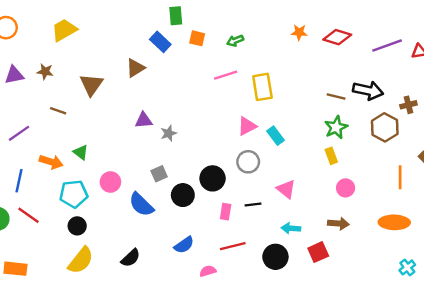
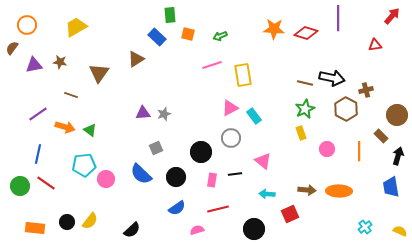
orange star: (299, 32) -> (274, 29), size x1.5
purple line: (387, 45) -> (338, 18), moved, turned -70
purple triangle: (144, 120) -> (143, 113), moved
orange arrow: (51, 162) -> (65, 127), moved
pink circle: (110, 182) -> (106, 179), moved
pink circle: (346, 188) -> (327, 149), moved
black circle: (183, 195) -> (176, 177), moved
orange ellipse: (394, 222) -> (339, 191), moved
black circle: (77, 226) -> (67, 222), moved
black circle: (275, 257) -> (254, 229), moved
black semicircle: (131, 258) -> (132, 230), moved
yellow semicircle: (81, 260) -> (90, 221), size x0.7

